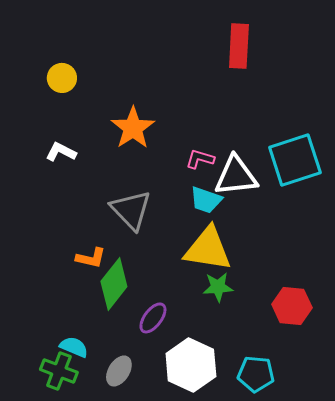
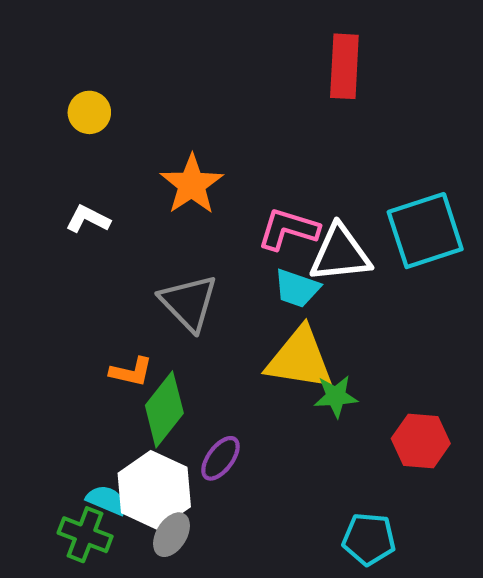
pink L-shape: (200, 159) -> (288, 229), size x1.5
green star: (218, 287) -> (336, 396), moved
white hexagon: (191, 365) -> (154, 490), moved

